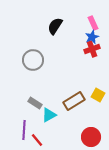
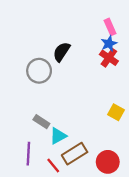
black semicircle: (55, 26) -> (62, 52), moved
red cross: (92, 49) -> (109, 58), turned -35
brown rectangle: (74, 101) -> (75, 154), moved
red line: (37, 140) -> (53, 165), moved

